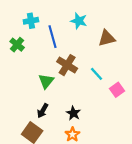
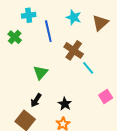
brown triangle: (107, 38) -> (100, 23), moved, turned -30
brown cross: (67, 65) -> (74, 50), moved
pink square: (117, 90) -> (106, 97), moved

